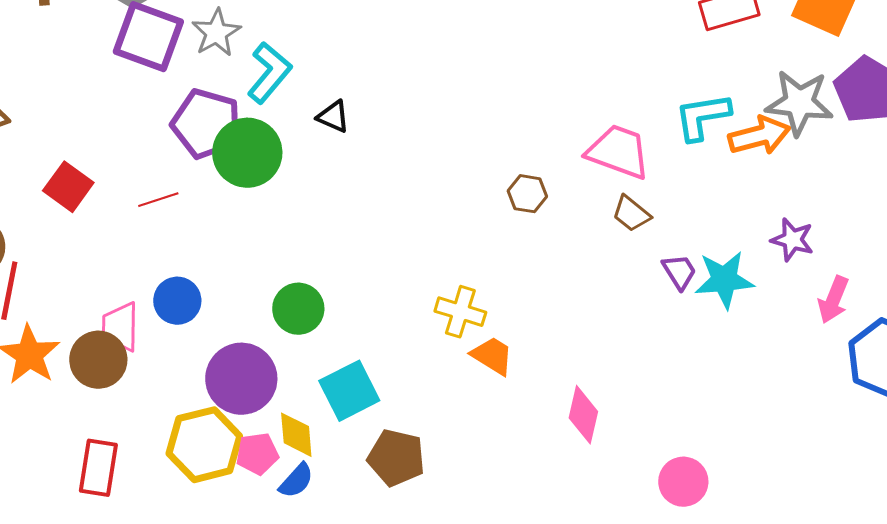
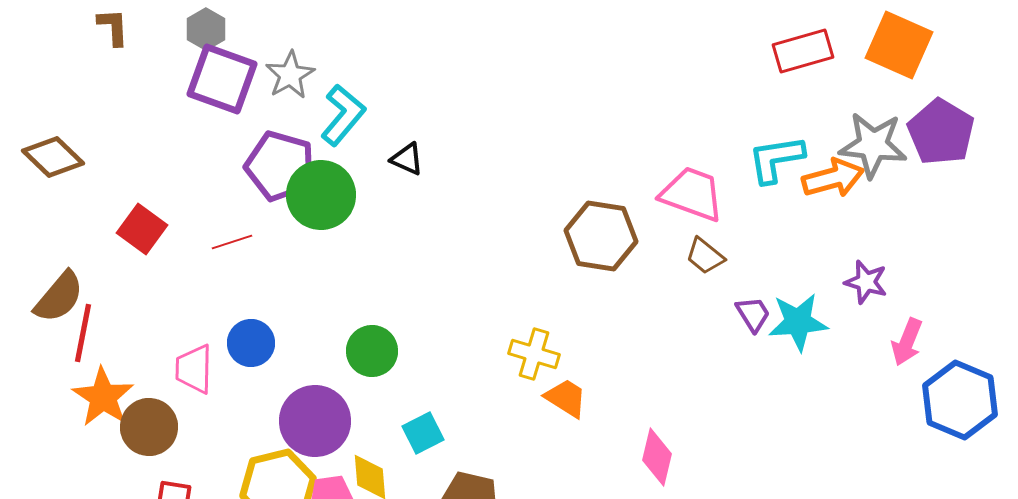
brown hexagon: (527, 194) -> (601, 236), size x1.8
brown circle: (98, 360) -> (149, 427), moved
cyan square: (349, 391) -> (423, 433), size x0.7

